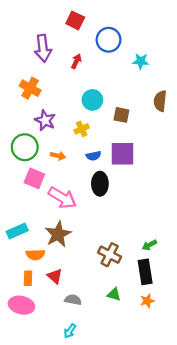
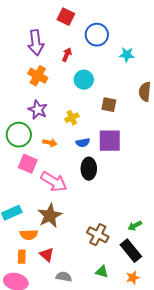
orange cross: (30, 88) -> (38, 76), moved
cyan circle: (92, 100) -> (84, 80), moved
black rectangle: (145, 272) -> (131, 251), turned -30

